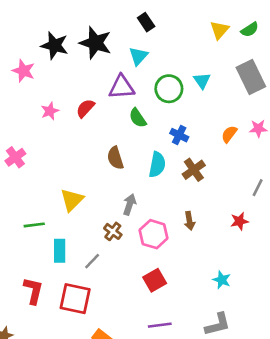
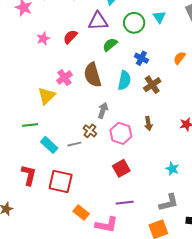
green semicircle: (138, 118) -> (110, 45), turned 84
pink cross: (15, 157) -> (64, 78), moved
brown semicircle: (115, 158) -> (93, 75), size x1.4
yellow triangle: (72, 200) -> (47, 96), moved
cyan rectangle: (60, 251) -> (49, 145), turned -48
gray line: (92, 261) -> (74, 144), moved, turned 32

